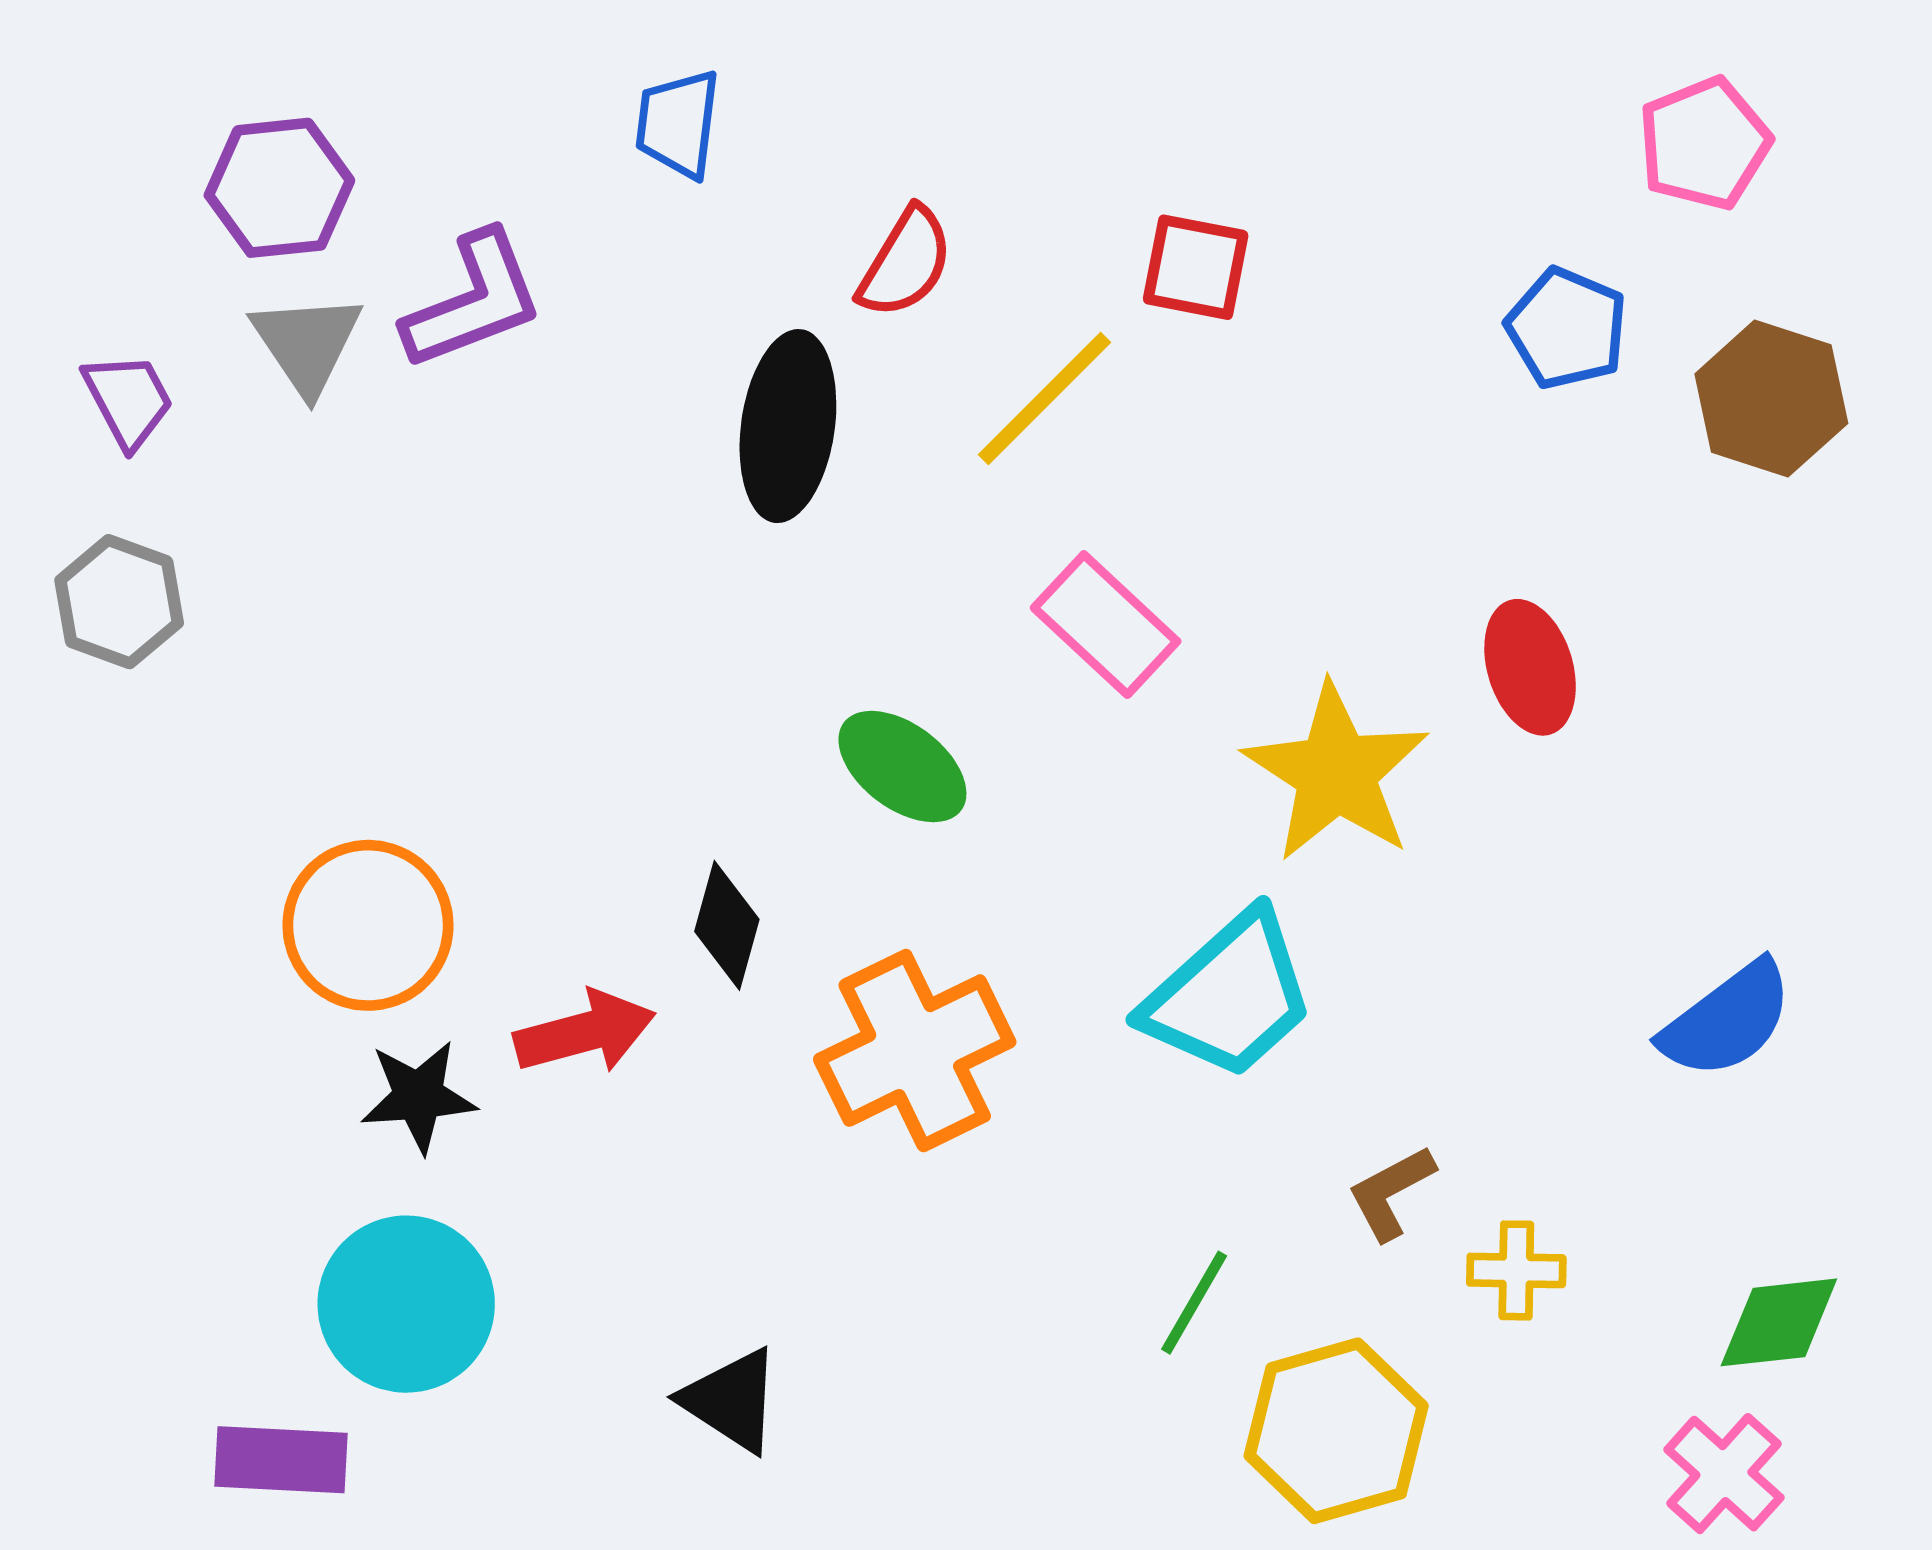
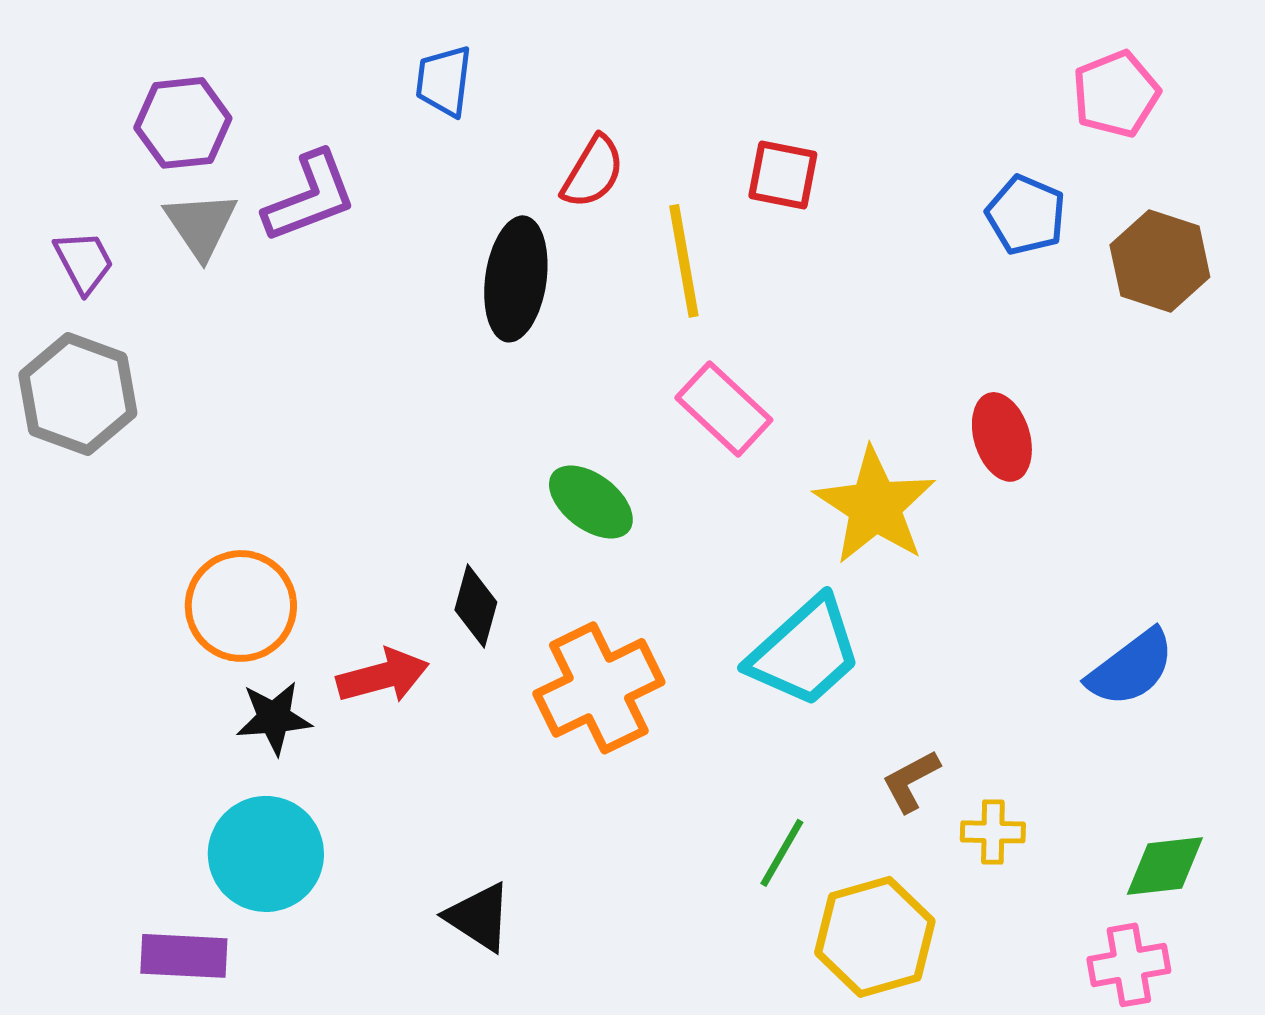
yellow line: (1044, 399) -> (684, 261), turned -55
gray hexagon: (119, 602) -> (78, 394), size x1.4
pink cross: (1724, 1474) -> (1129, 965), turned 38

